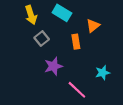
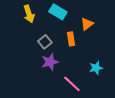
gray square: (42, 38) -> (45, 42), moved

